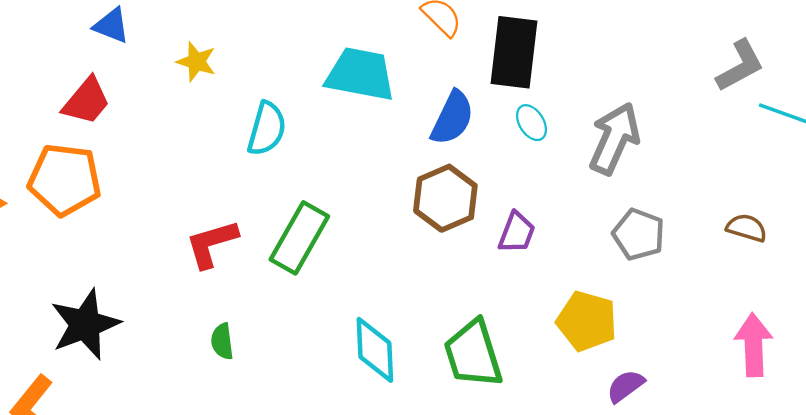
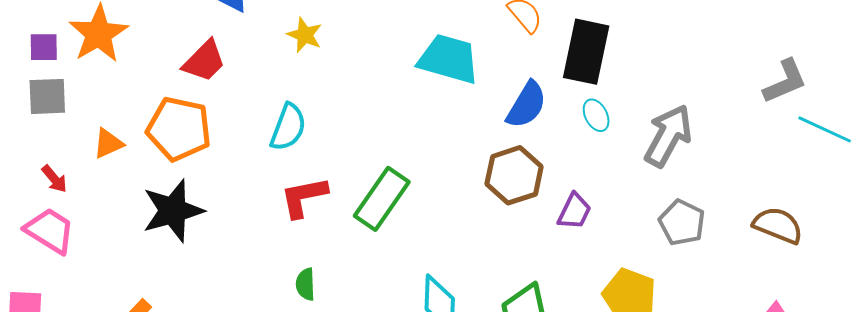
cyan semicircle: (267, 129) -> (288, 127), moved
brown semicircle: (747, 228) -> (778, 225), size x1.4
black star: (85, 324) -> (173, 211), moved

